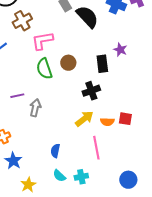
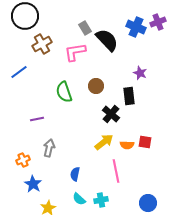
pink L-shape: (42, 41) -> (75, 52), moved
brown circle: (68, 63) -> (96, 86), moved
black rectangle: (102, 64) -> (129, 96), moved
black cross: (91, 91) -> (111, 114), turned -30
gray arrow: (35, 108) -> (49, 148), moved

